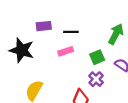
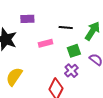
black line: (71, 32) -> (66, 28), moved

